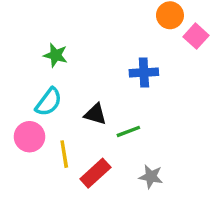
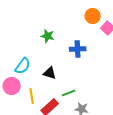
green star: (56, 55) -> (48, 36), moved
green line: (128, 131) -> (69, 93), moved

